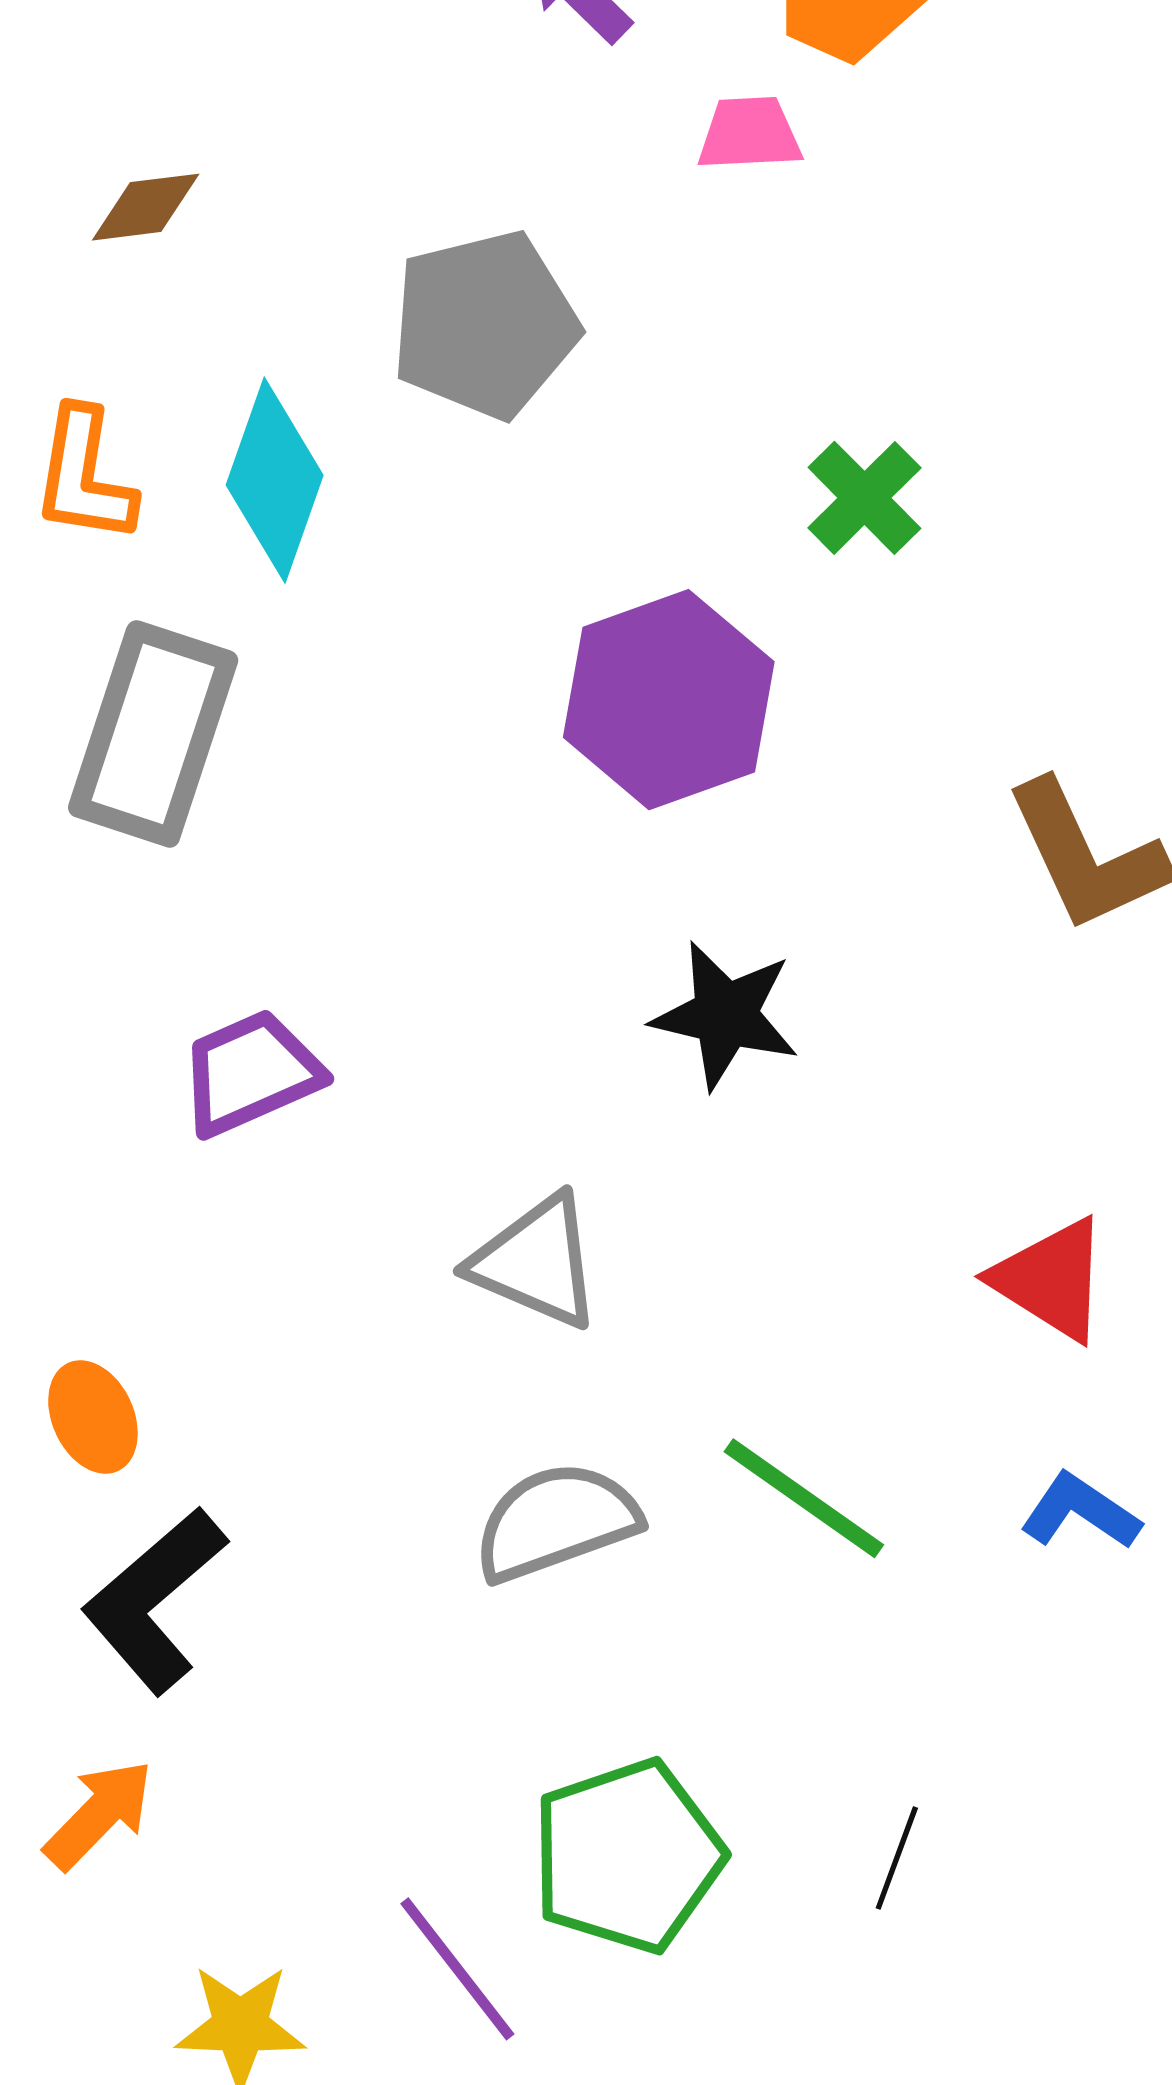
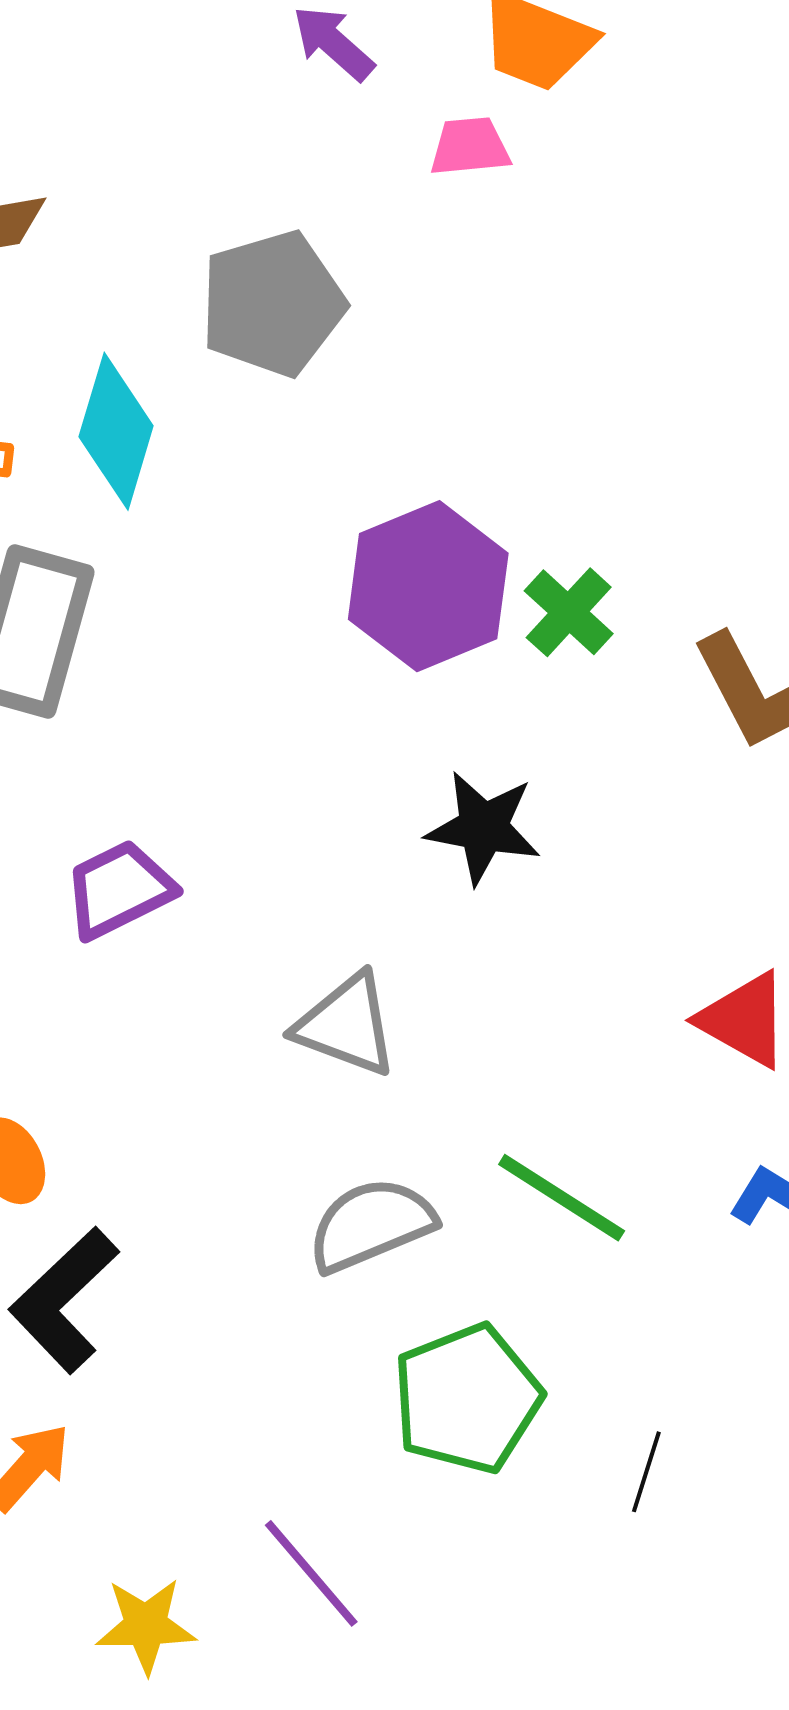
green cross: (864, 498) -> (569, 612), moved
green pentagon: (627, 1856) -> (467, 1399), moved

